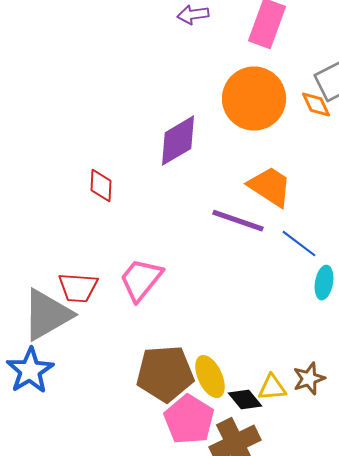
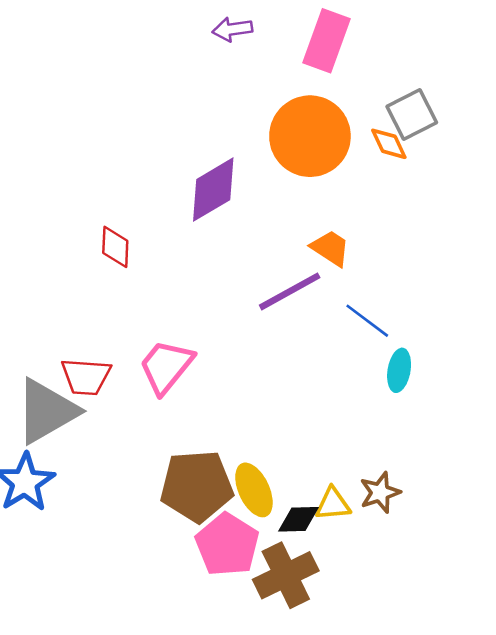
orange trapezoid: (270, 187) -> (330, 248), size x0.7
purple line: (238, 221) -> (290, 291), turned -48
black diamond: (245, 400) -> (299, 519), turned -52

